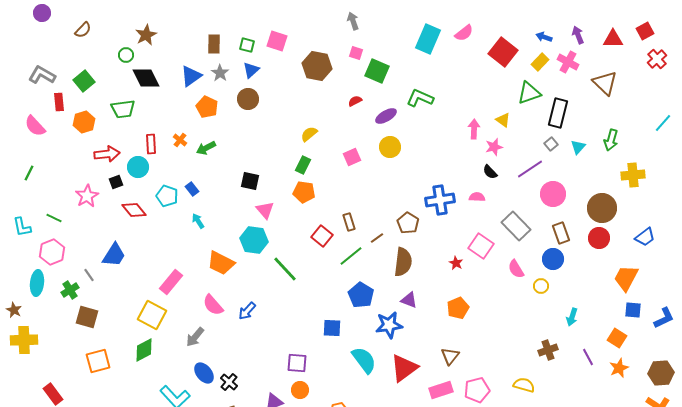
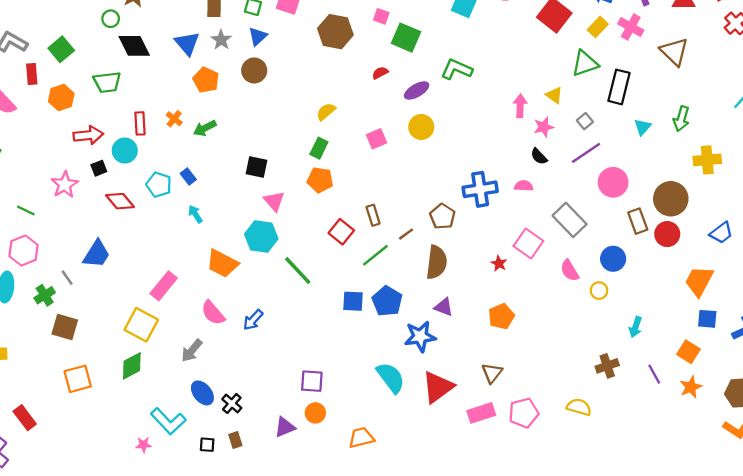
blue triangle: (191, 76) -> (187, 43), turned -35
gray square: (551, 144) -> (585, 121), moved
brown rectangle: (561, 233) -> (638, 221), moved
blue square: (332, 328) -> (353, 301), moved

